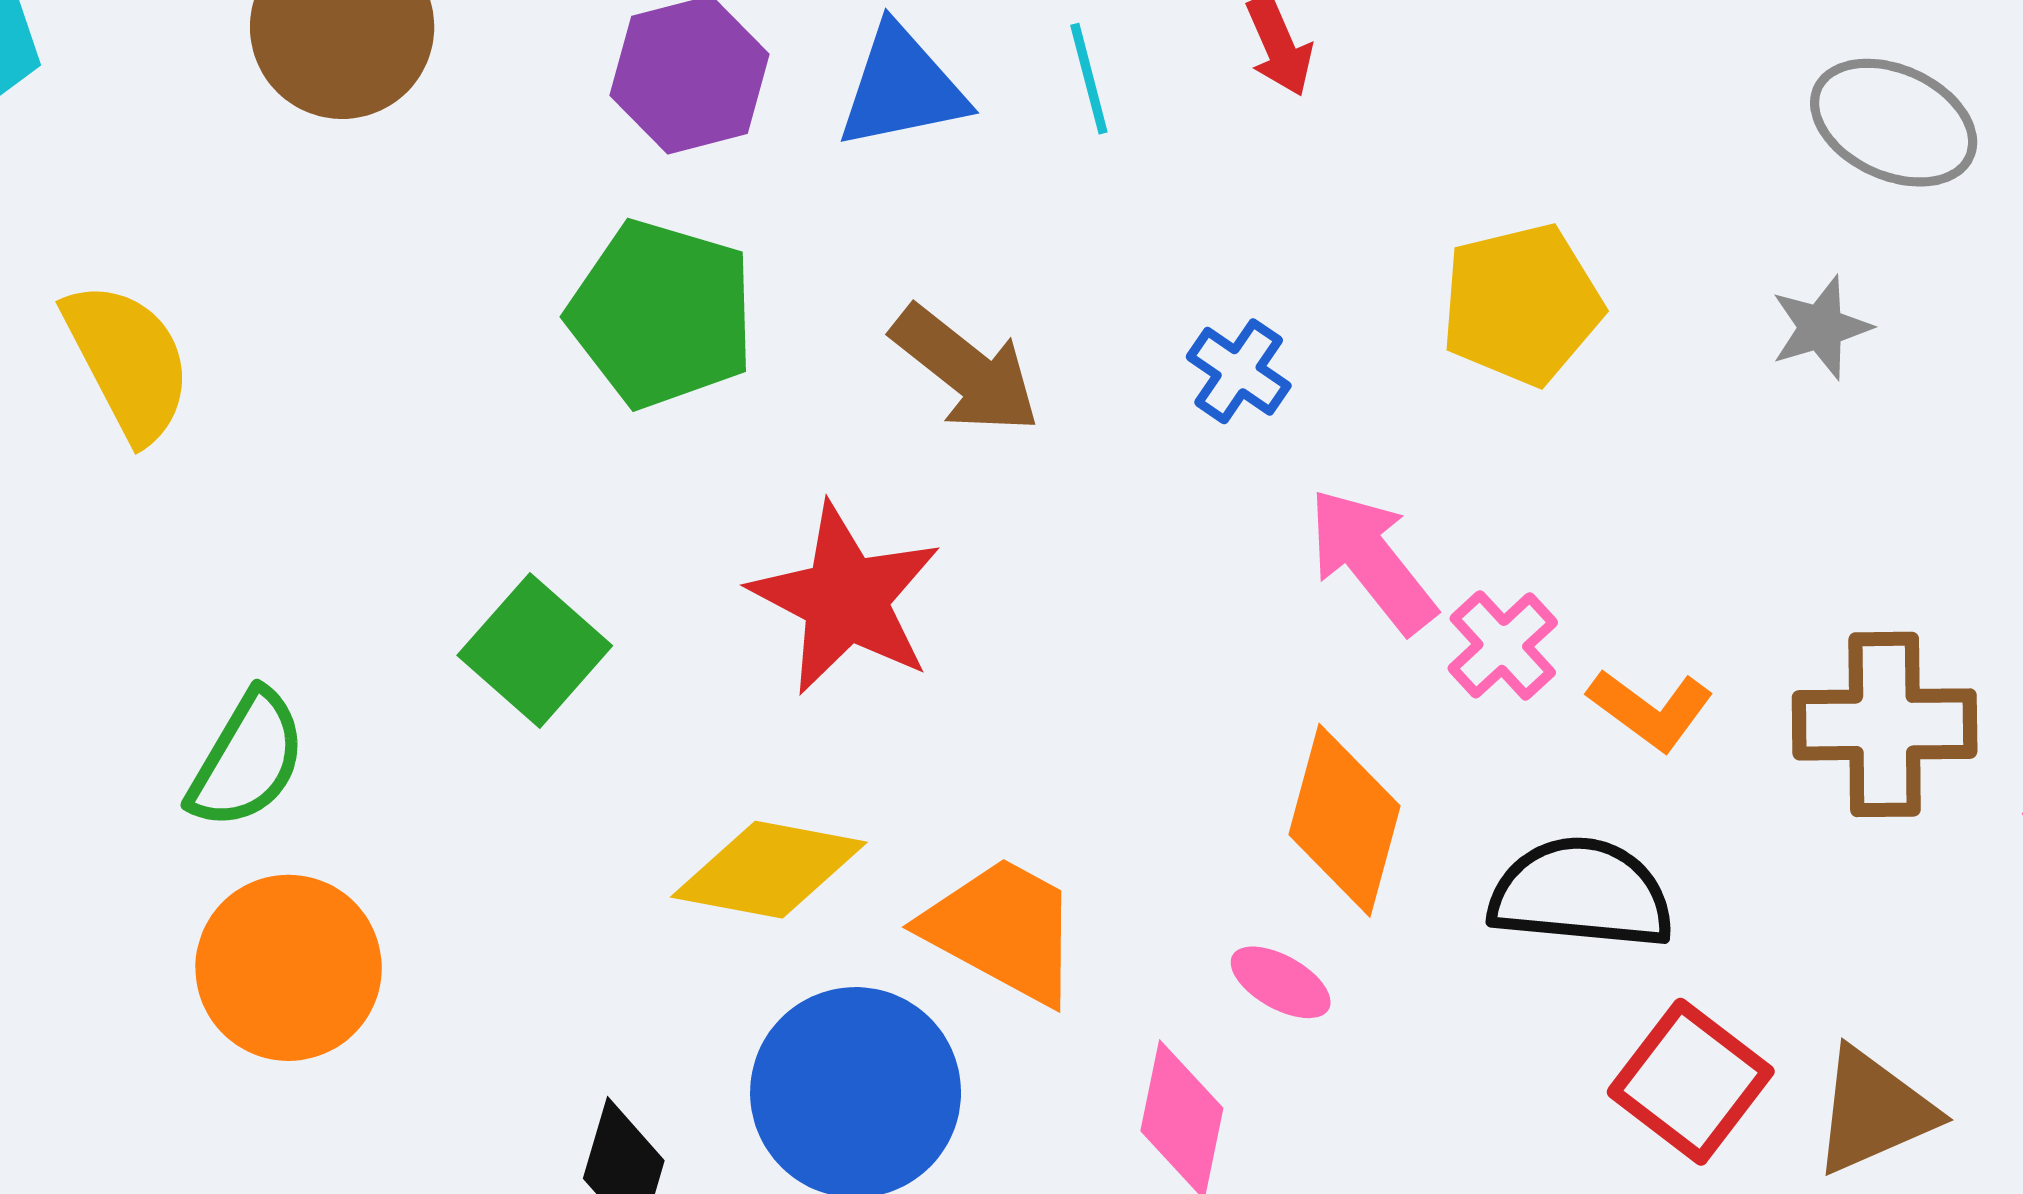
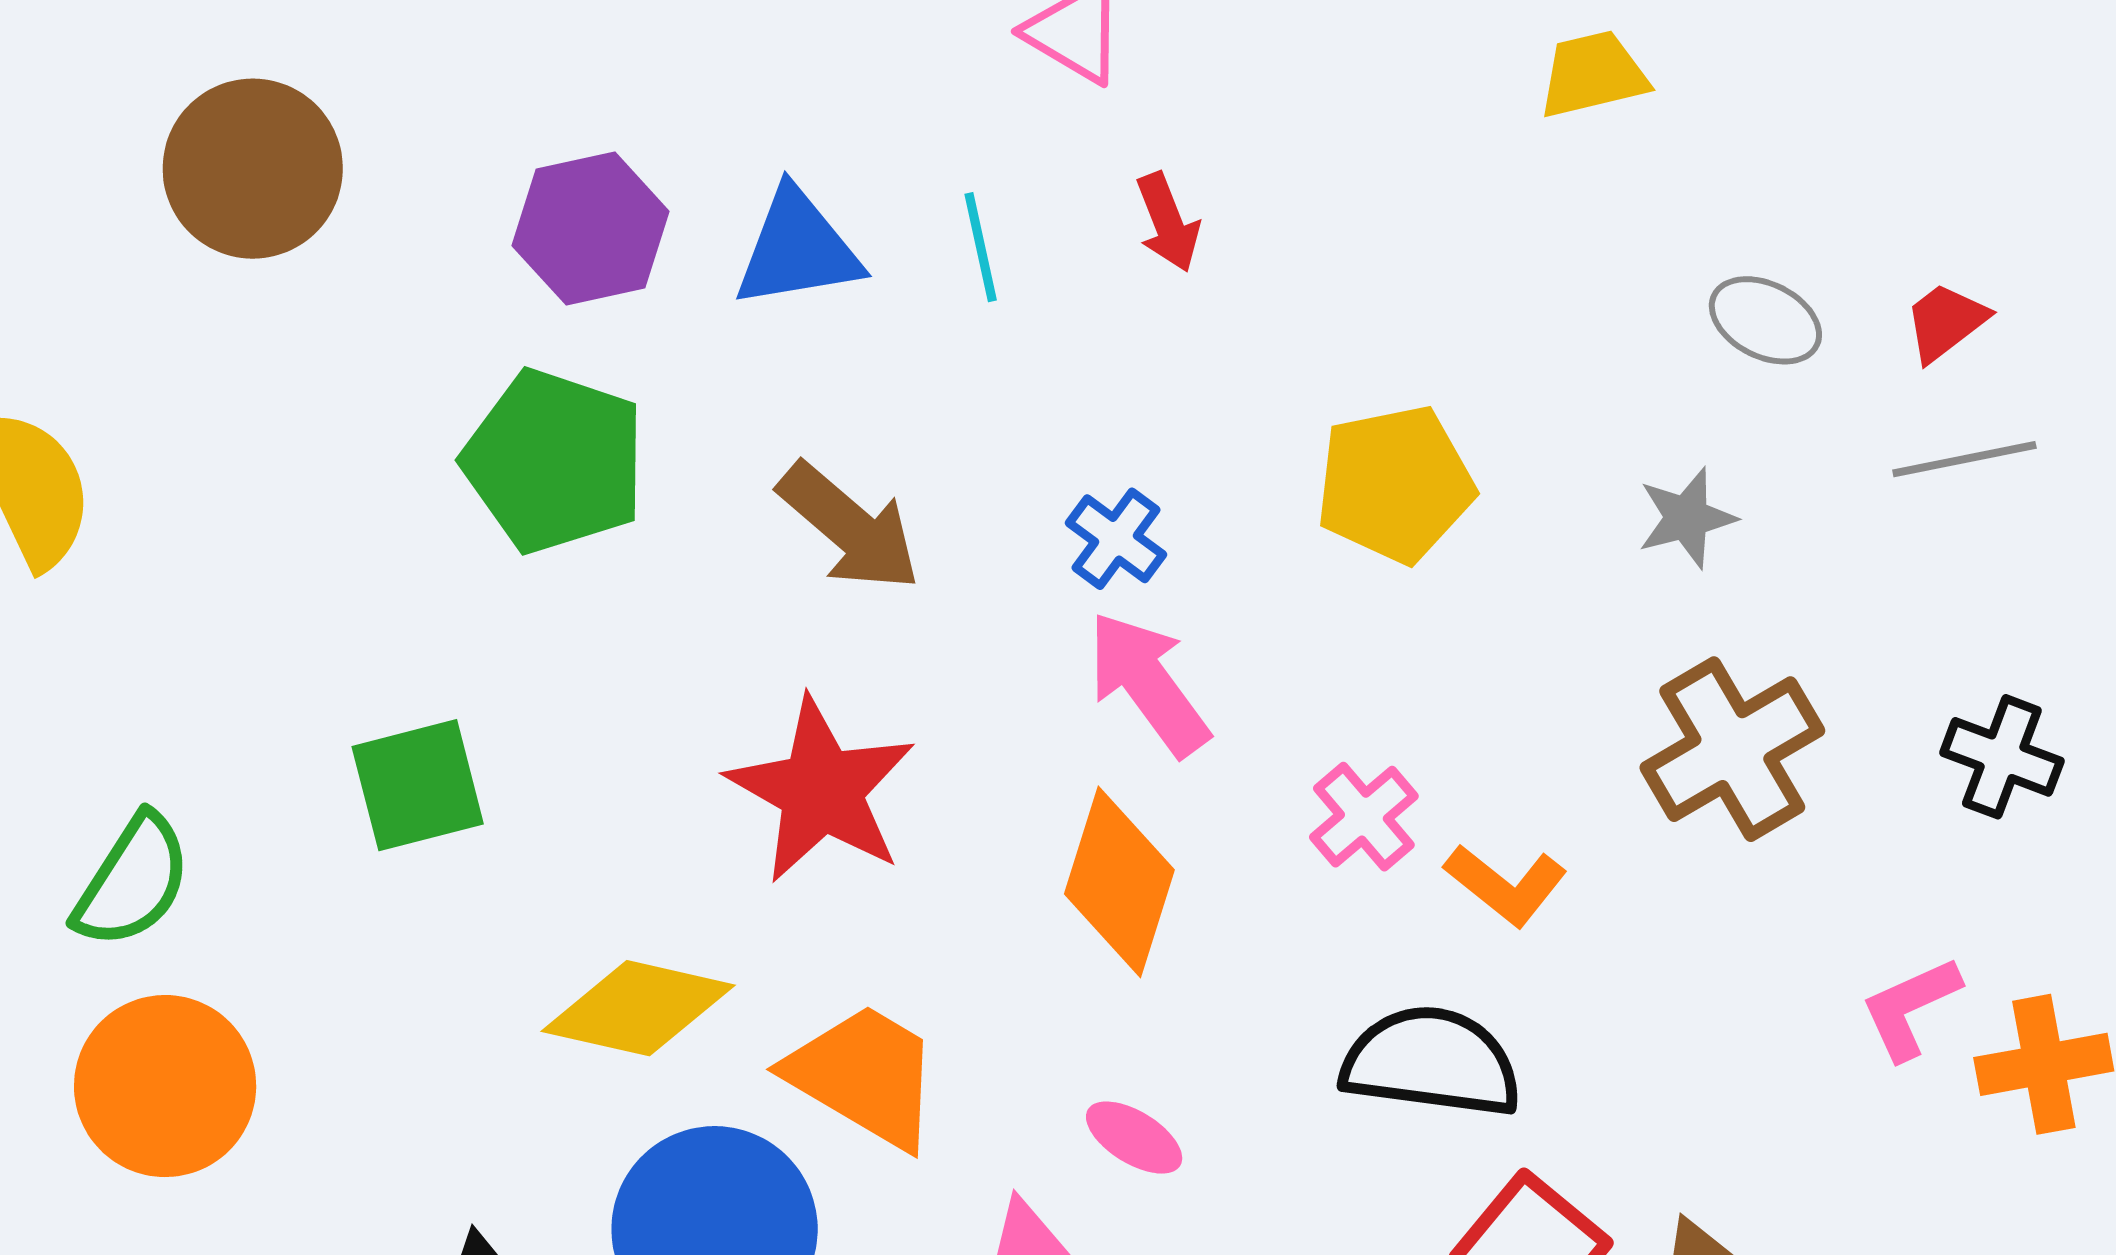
gray ellipse: (1894, 123) -> (1765, 320), size x0.7
pink arrow: (1372, 561) -> (1148, 684), moved
red star: (846, 599) -> (821, 790), moved
green square: (535, 650) -> (418, 785), turned 32
brown cross: (1885, 724) -> (1732, 749), moved, turned -32
orange diamond: (1345, 820) -> (1119, 882), moved

